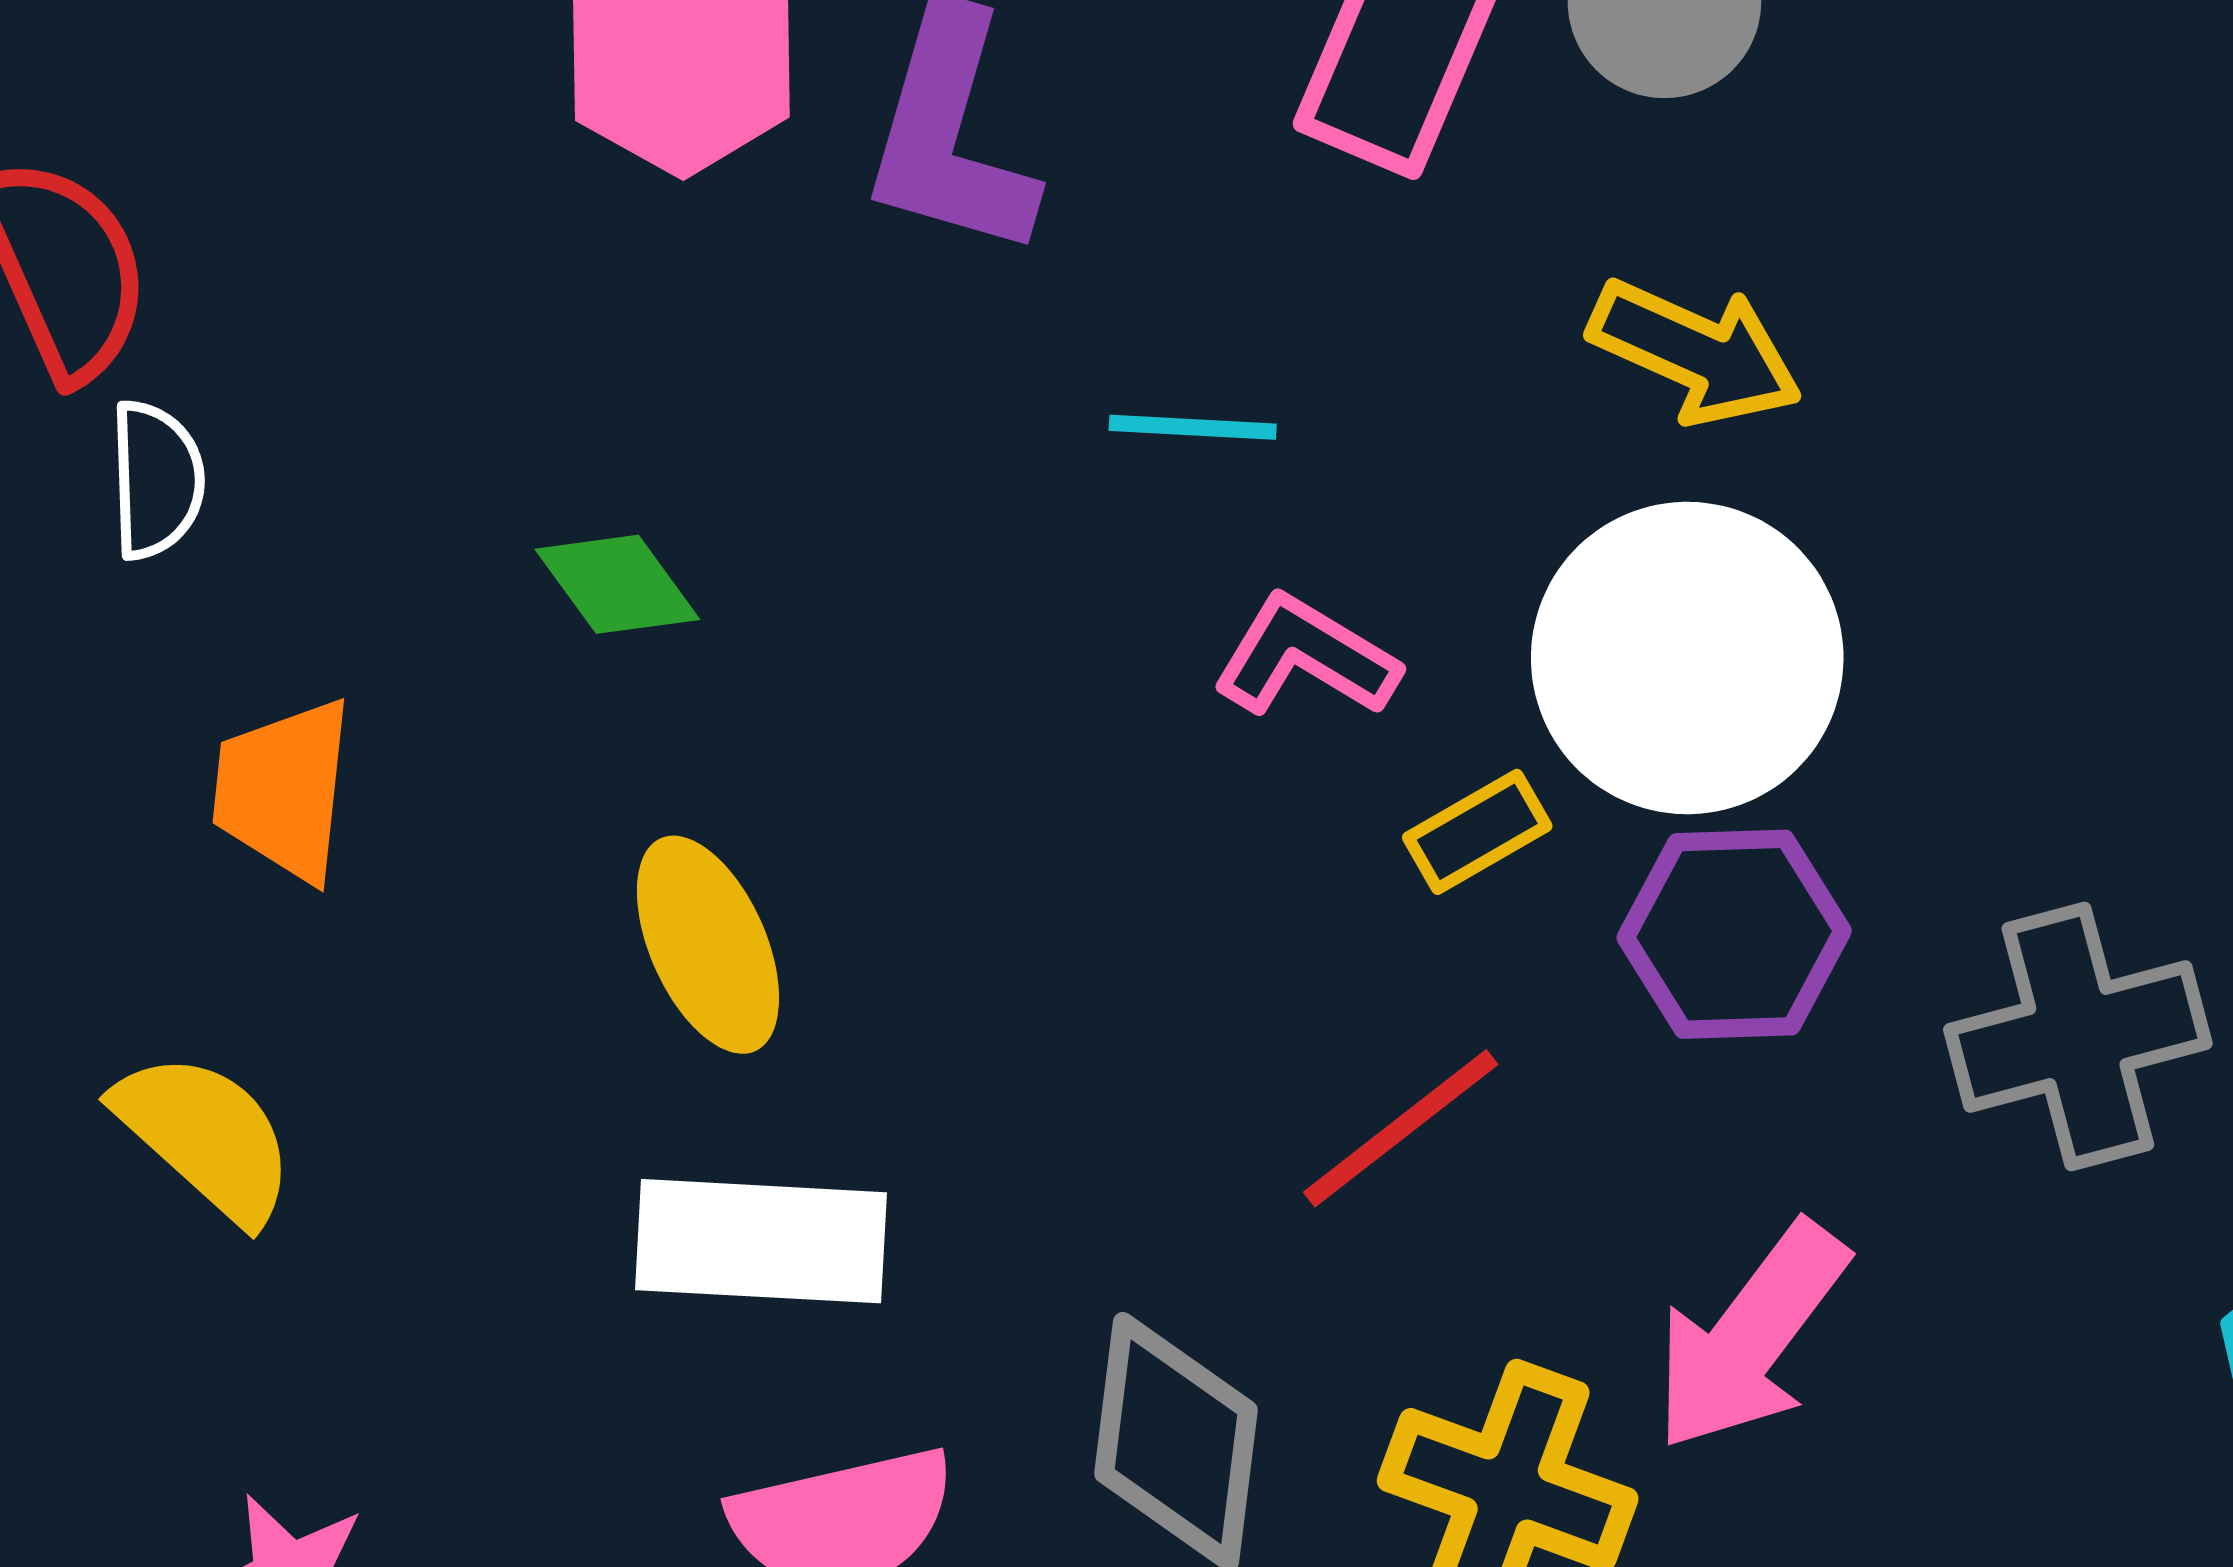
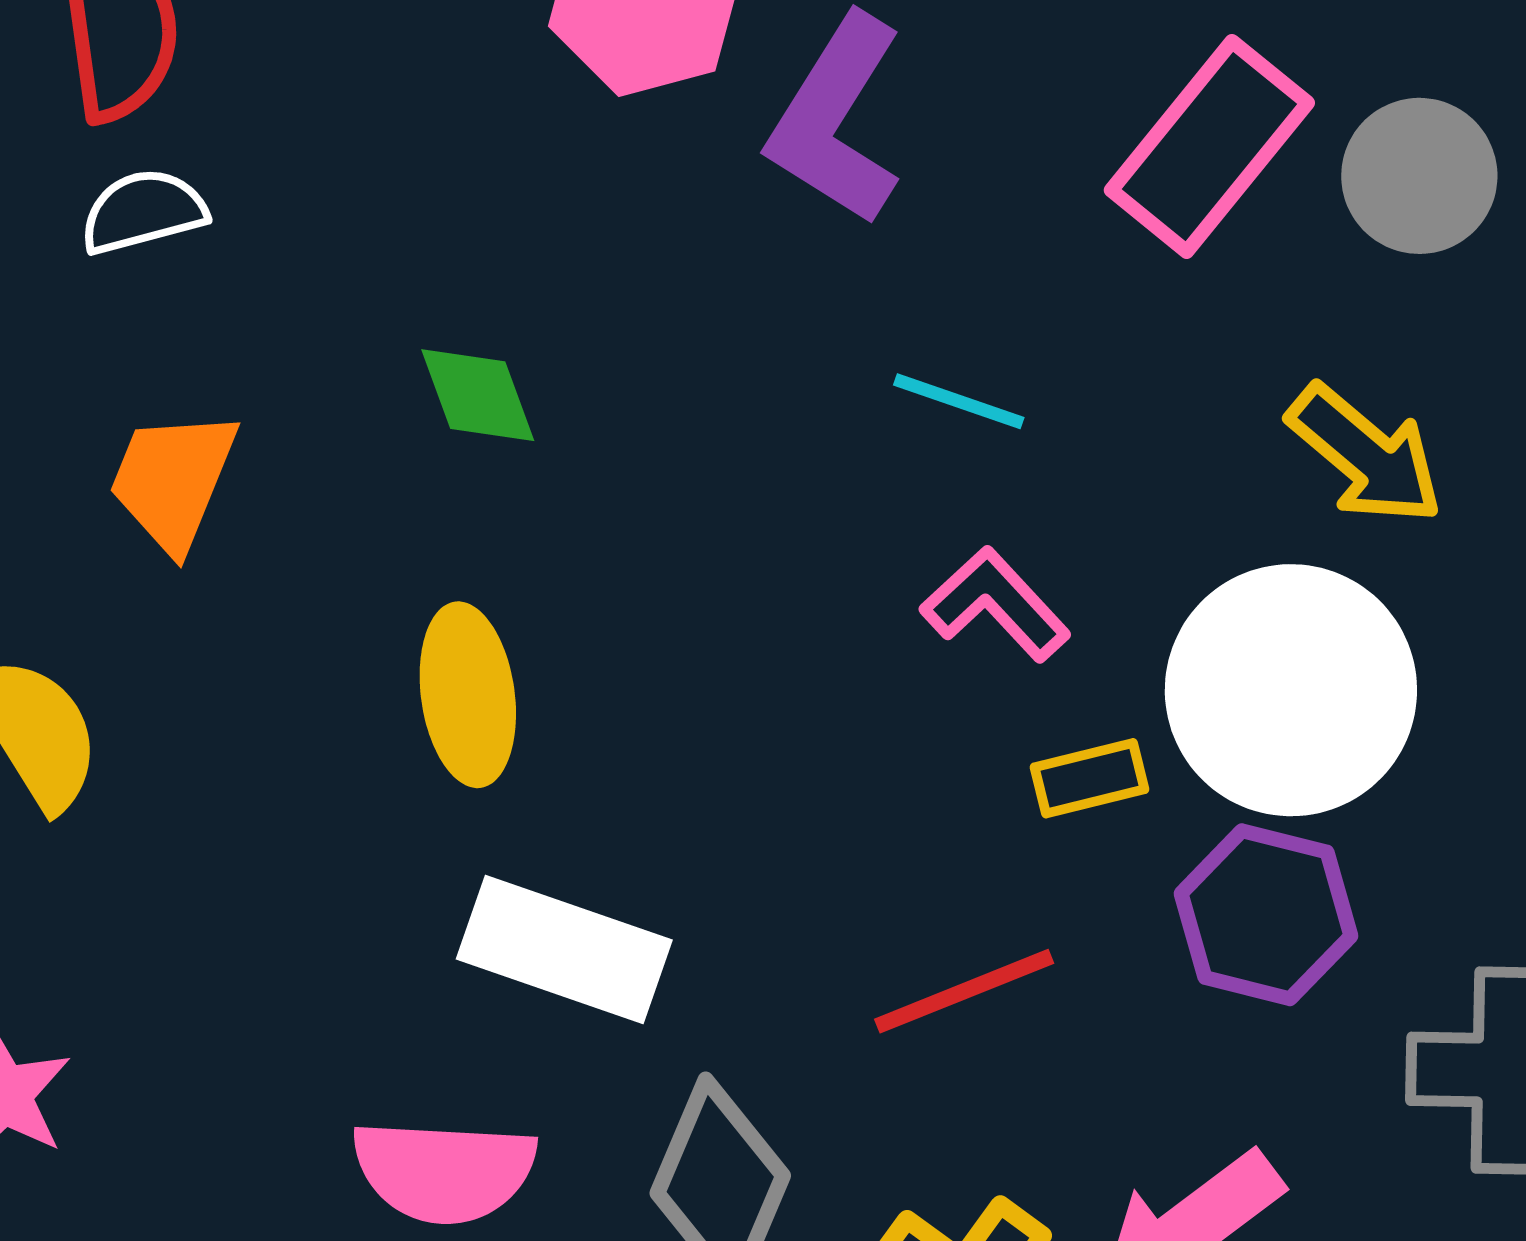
white semicircle: (156, 480) -> (143, 212), turned -119
white rectangle: (761, 1241) -> (564, 949), moved

